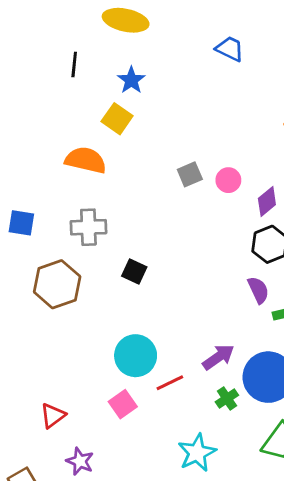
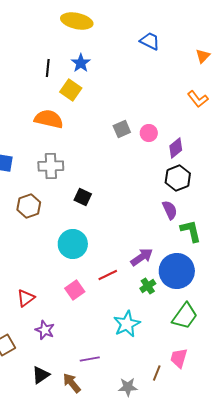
black line: (74, 64) -> (48, 68), moved
brown hexagon: (57, 284) -> (29, 206), size x0.7
cyan circle: (136, 356) -> (73, 244), moved

